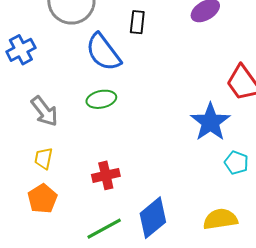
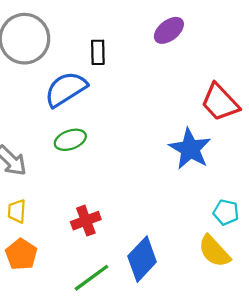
blue semicircle: (103, 52) -> (66, 89), turned 102
cyan pentagon: (236, 163) -> (226, 212), moved
yellow semicircle: (220, 219) -> (214, 251), turned -116

